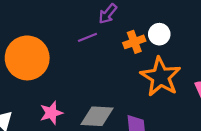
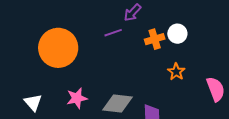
orange star: (161, 77) -> (176, 72), size x0.5

